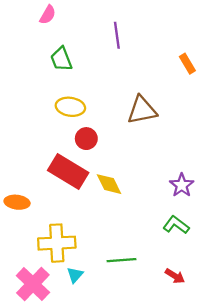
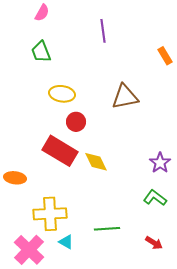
green trapezoid: (61, 59) -> (41, 52), moved
cyan triangle: (75, 275) -> (66, 242), turned -42

